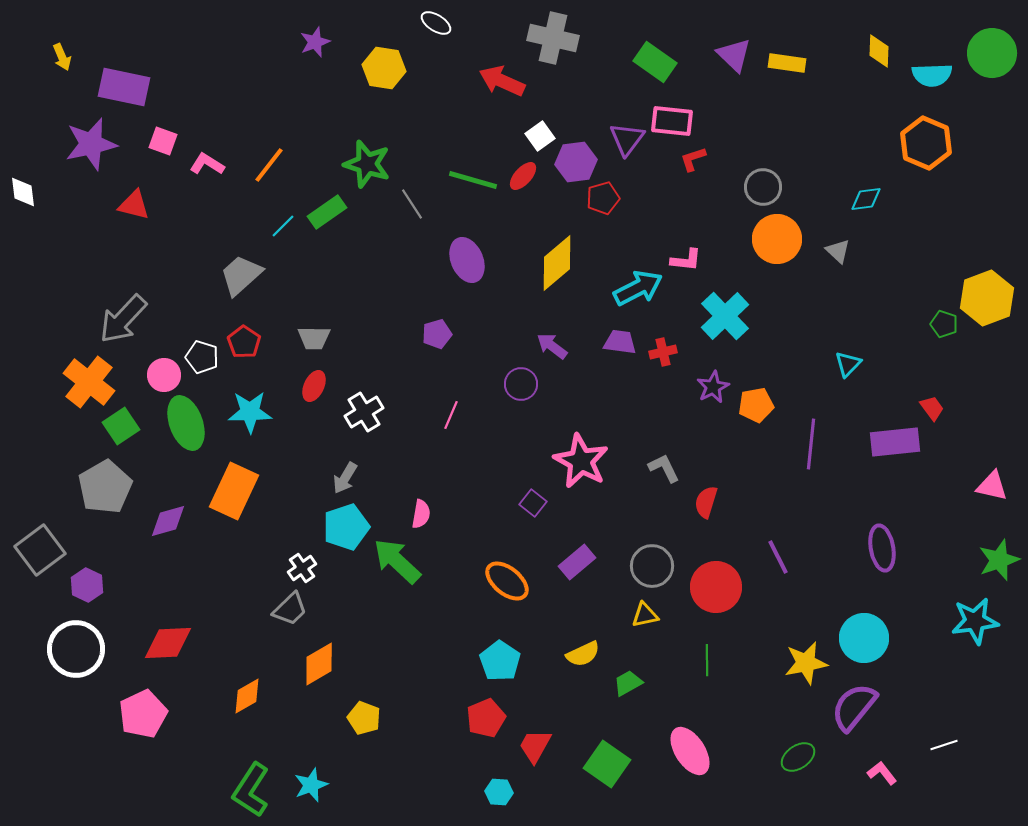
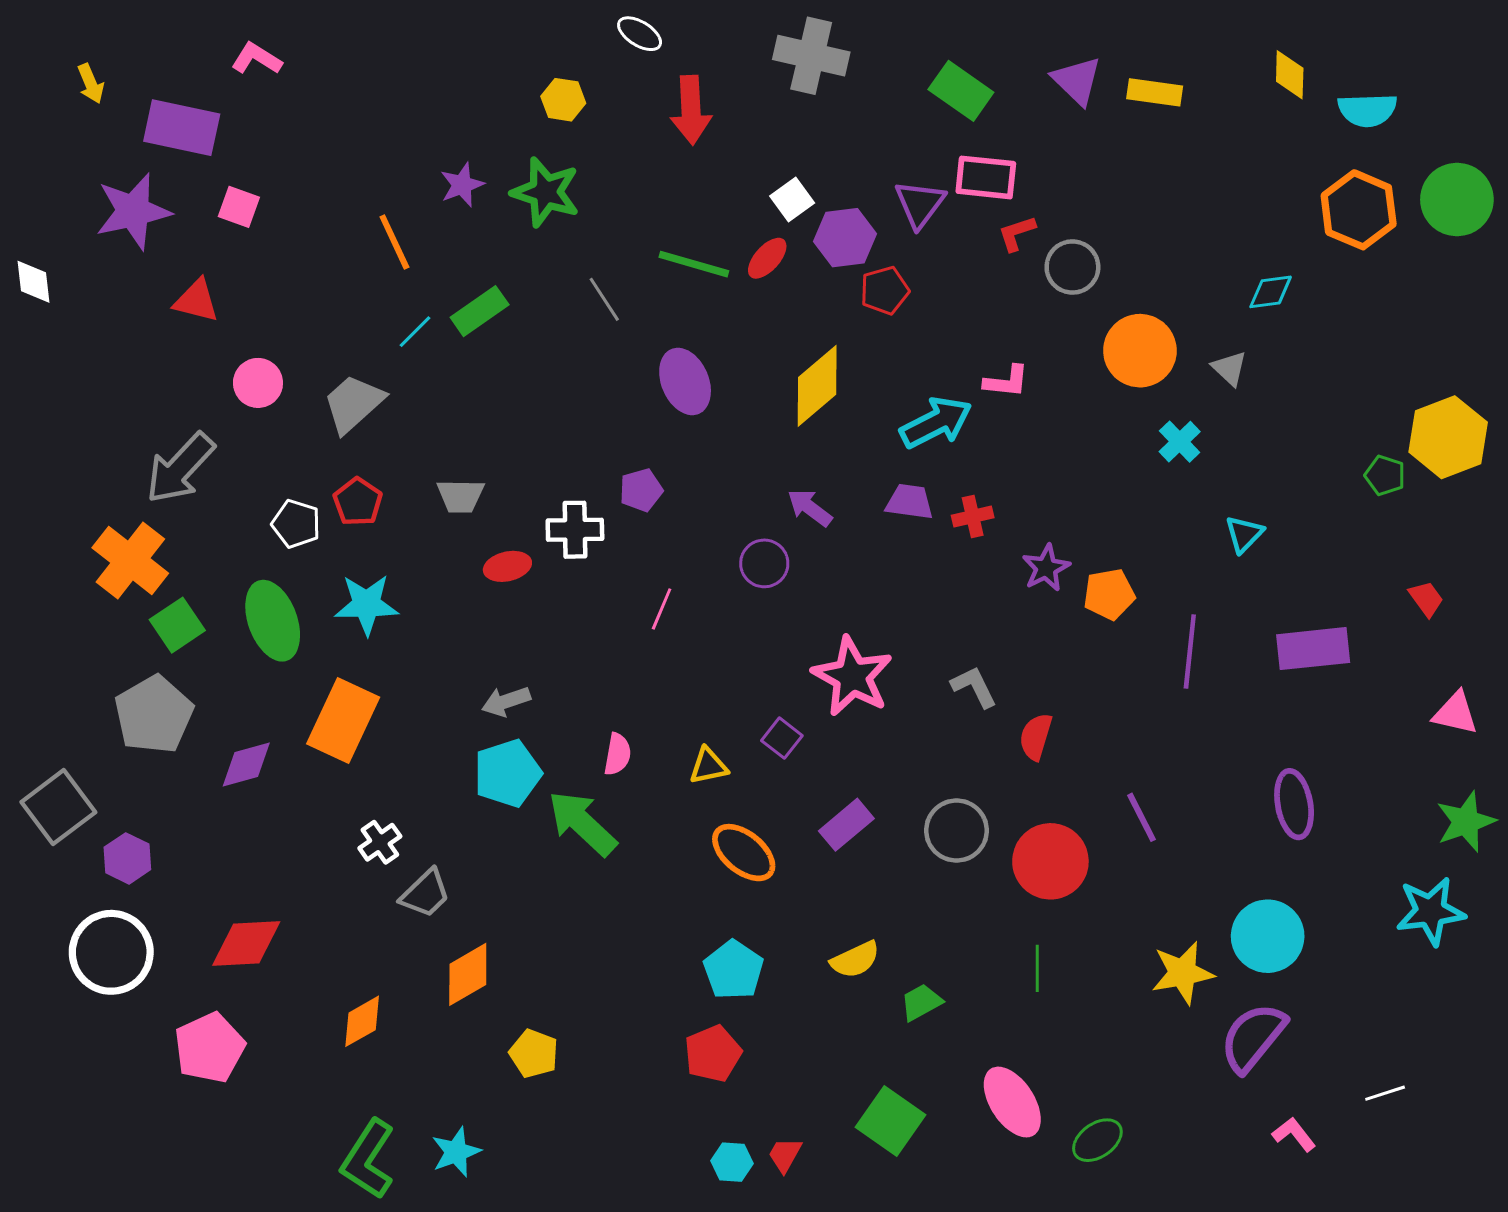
purple star: (315, 42) -> (462, 185), moved
green circle: (992, 53) -> (1457, 200), moved
yellow hexagon: (384, 68) -> (563, 100), size x0.7
red arrow: (502, 81) -> (691, 110), moved, turned -117
pink L-shape: (207, 164) -> (257, 59), moved
green star: (367, 164) -> (546, 192), moved
orange line: (269, 165) -> (394, 242), turned -63
gray circle: (763, 187) -> (1072, 267), moved
cyan cross: (725, 316) -> (1180, 442), moved, size x0.6
pink circle: (164, 375) -> (258, 383), moved
red ellipse: (314, 386) -> (507, 566), moved, turned 52
red trapezoid: (932, 408) -> (1426, 599), moved
white cross: (364, 412) -> (575, 530), moved, turned 30
gray arrow: (345, 478) -> (506, 701), turned 40
white cross: (302, 568) -> (380, 842), moved
yellow triangle: (645, 615) -> (709, 766), moved
red trapezoid: (535, 746) -> (785, 1155), moved, size x0.7
green ellipse: (798, 757) -> (1097, 1140), moved

